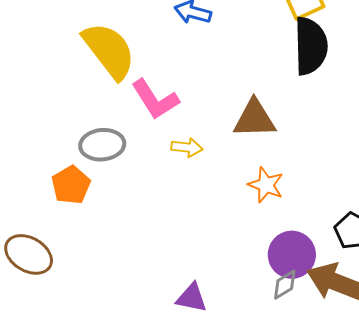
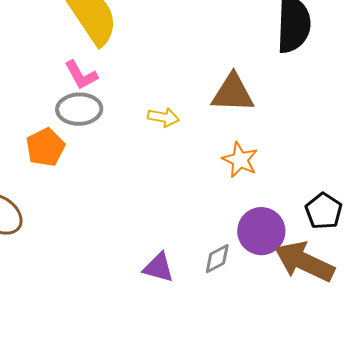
pink L-shape: (155, 99) -> (81, 75), moved, size x0.7
gray diamond: (285, 285) -> (217, 259), moved

